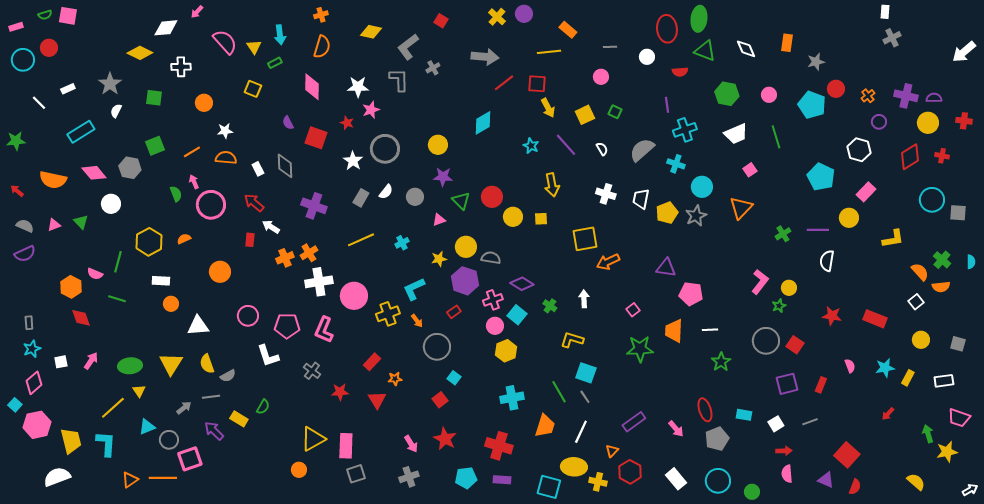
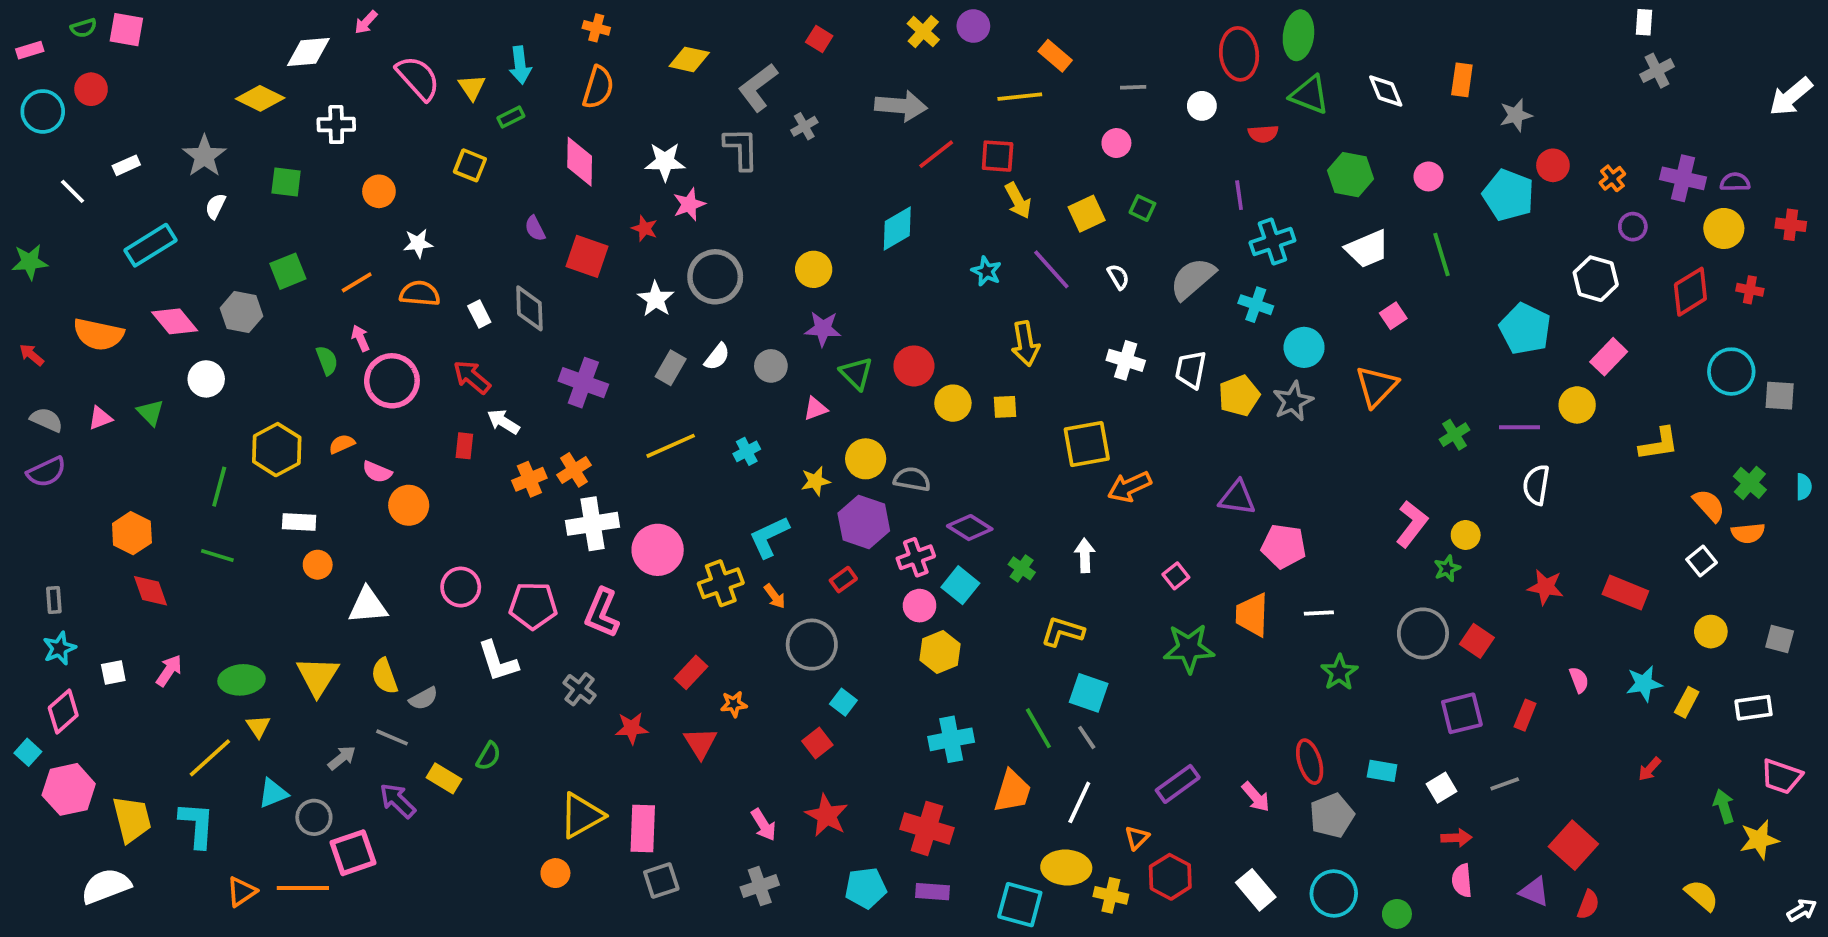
orange cross: (321, 15) -> (596, 28), turned 32
pink semicircle: (95, 274) -> (377, 472), moved
gray line: (211, 397) -> (392, 737), turned 30

